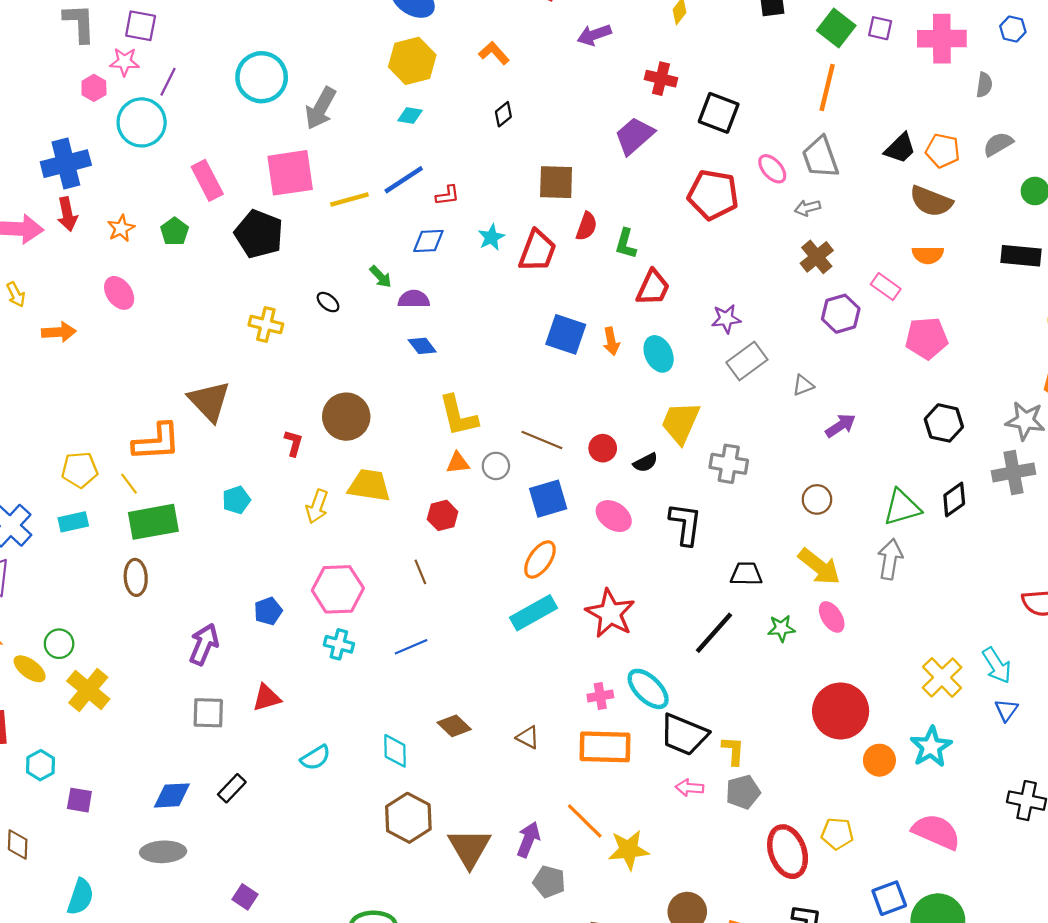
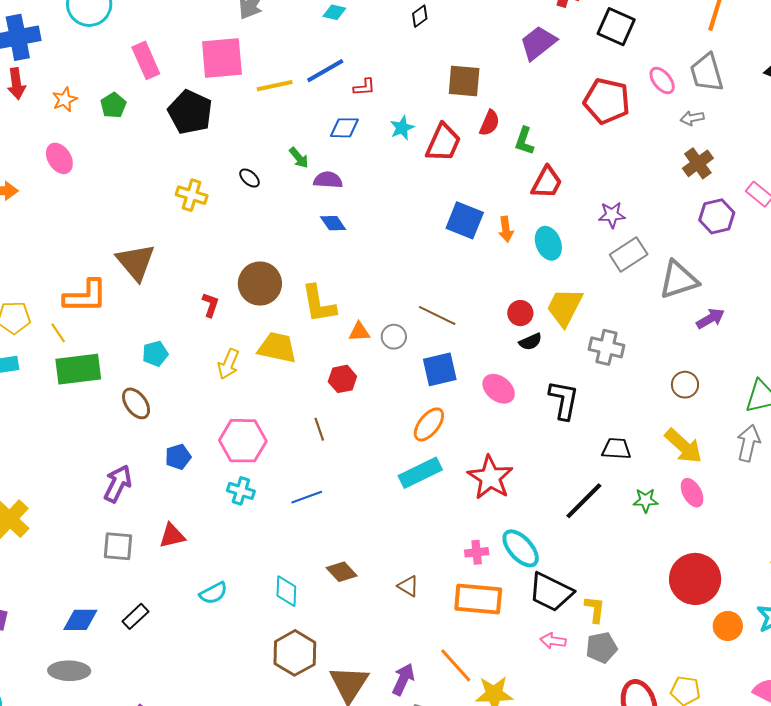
gray triangle: (803, 385) -> (679, 280), size x2.0
yellow L-shape: (458, 416) -> (319, 304), moved
red circle: (603, 448) -> (520, 313), moved
brown ellipse: (136, 577) -> (136, 403), moved, turned -36

